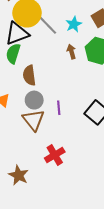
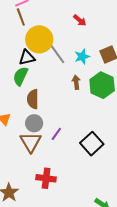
black triangle: (17, 33) -> (27, 58), size x0.7
purple line: (59, 108) -> (56, 134), turned 32
red cross: (55, 155) -> (46, 178), turned 30

